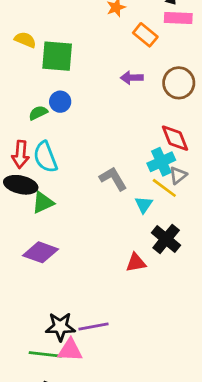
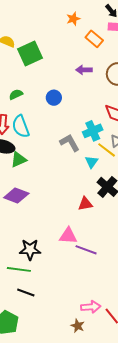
green square: (57, 56) -> (30, 54), turned -30
blue circle: (60, 102) -> (54, 98), moved
cyan cross: (161, 162) -> (93, 131), moved
purple line: (93, 326) -> (86, 250), moved, turned 30
pink triangle: (70, 350) -> (68, 236), moved

